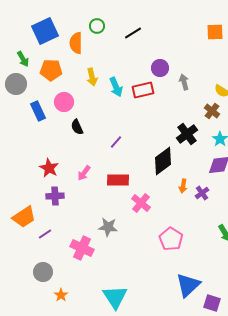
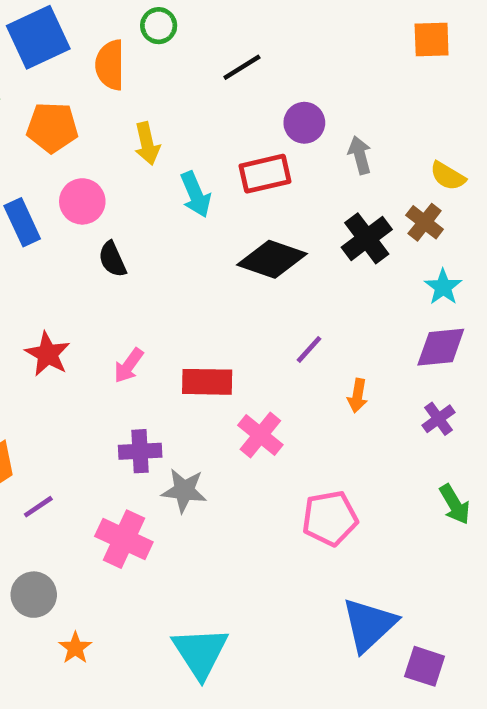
black line: (133, 33) -> (242, 67), moved
cyan arrow: (116, 87) -> (196, 194), moved
black cross: (187, 134) -> (367, 238), moved
purple line: (116, 142) -> (309, 349), moved
black diamond: (163, 161) -> (272, 259), moved, turned 56
purple cross: (202, 193) -> (438, 419), moved
purple cross: (55, 196) -> (140, 451), moved
pink pentagon: (171, 239) -> (330, 518), turned 30

